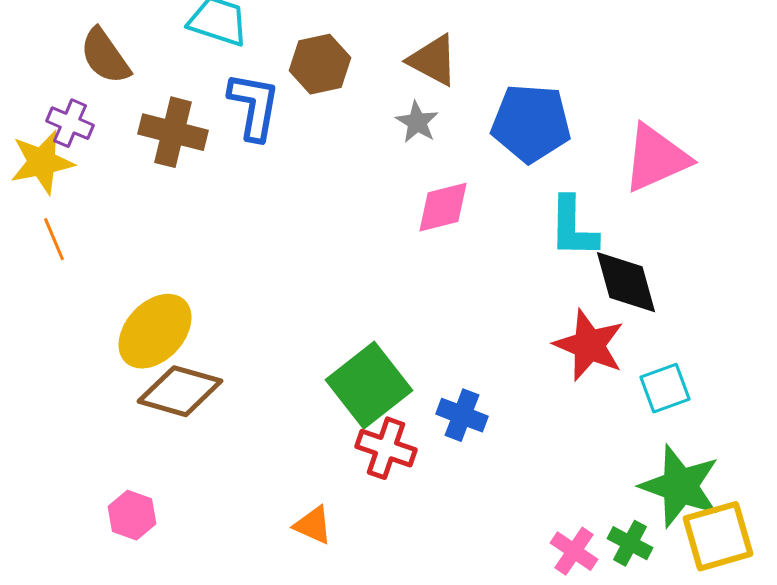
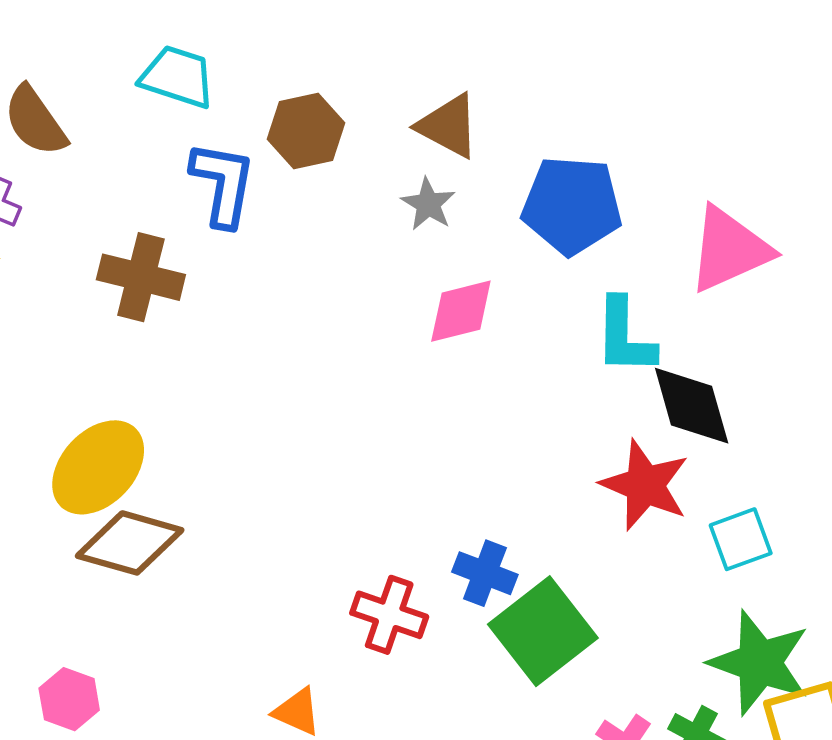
brown cross: (173, 132) -> (141, 277), moved
green square: (369, 385) -> (543, 631), moved

